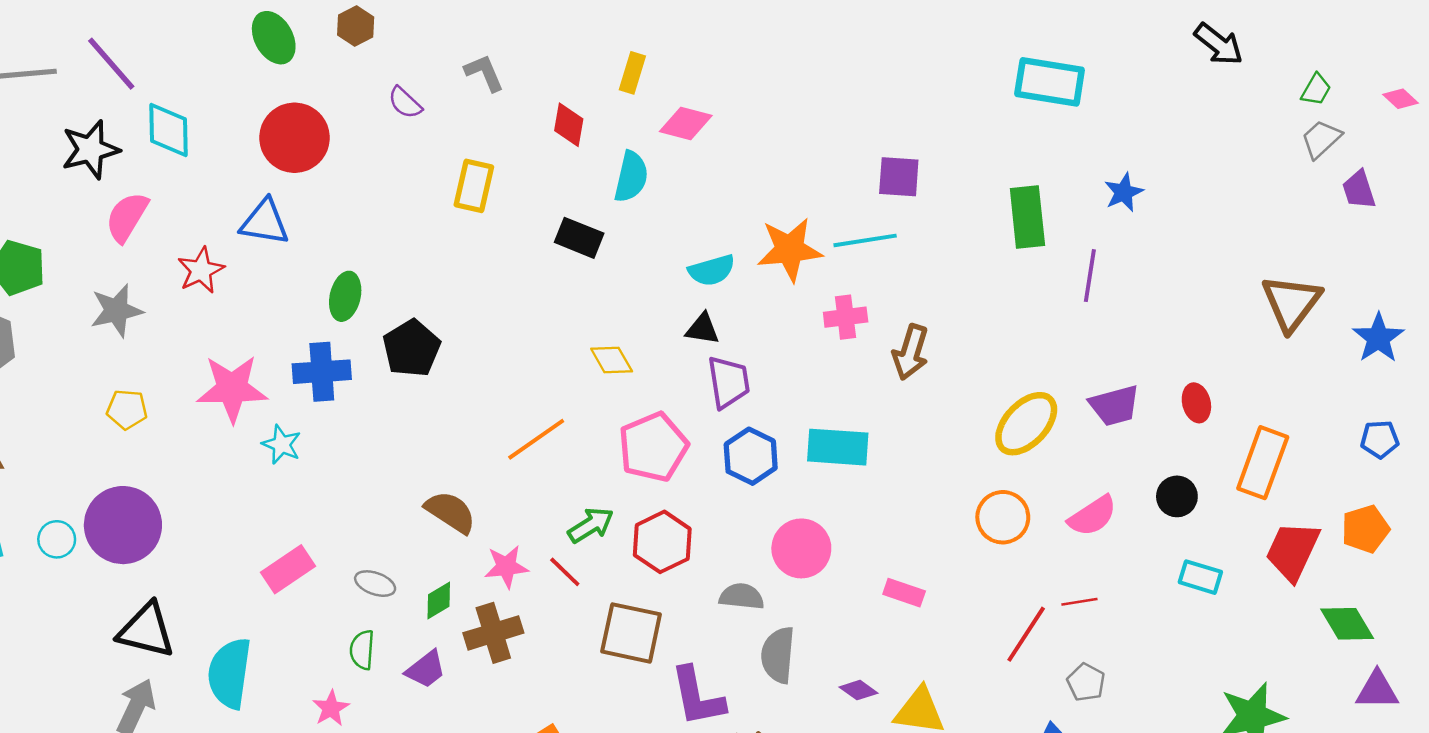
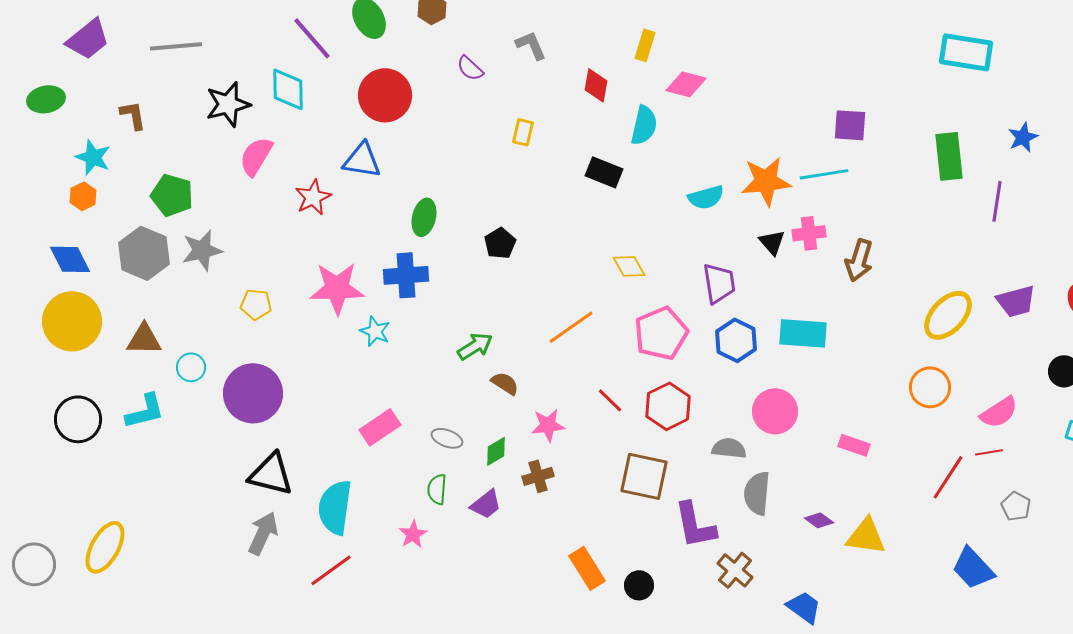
purple line: (111, 64) -> (312, 38), moved
yellow rectangle: (474, 186) -> (523, 132), size x0.7
gray star: (116, 311) -> (202, 250), moved
black triangle: (703, 329) -> (772, 242), moved, turned 40
black pentagon: (411, 348) -> (500, 243), moved, size x0.7
brown semicircle: (450, 512) -> (505, 383), size x0.7
pink semicircle: (1092, 516) -> (999, 412), moved
green arrow: (591, 525) -> (475, 346), moved
cyan circle: (57, 539) -> (191, 367), moved
red line: (565, 572) -> (610, 400), moved
brown cross: (493, 633) -> (538, 476), size x0.7
gray pentagon: (1086, 682) -> (1016, 506), moved

